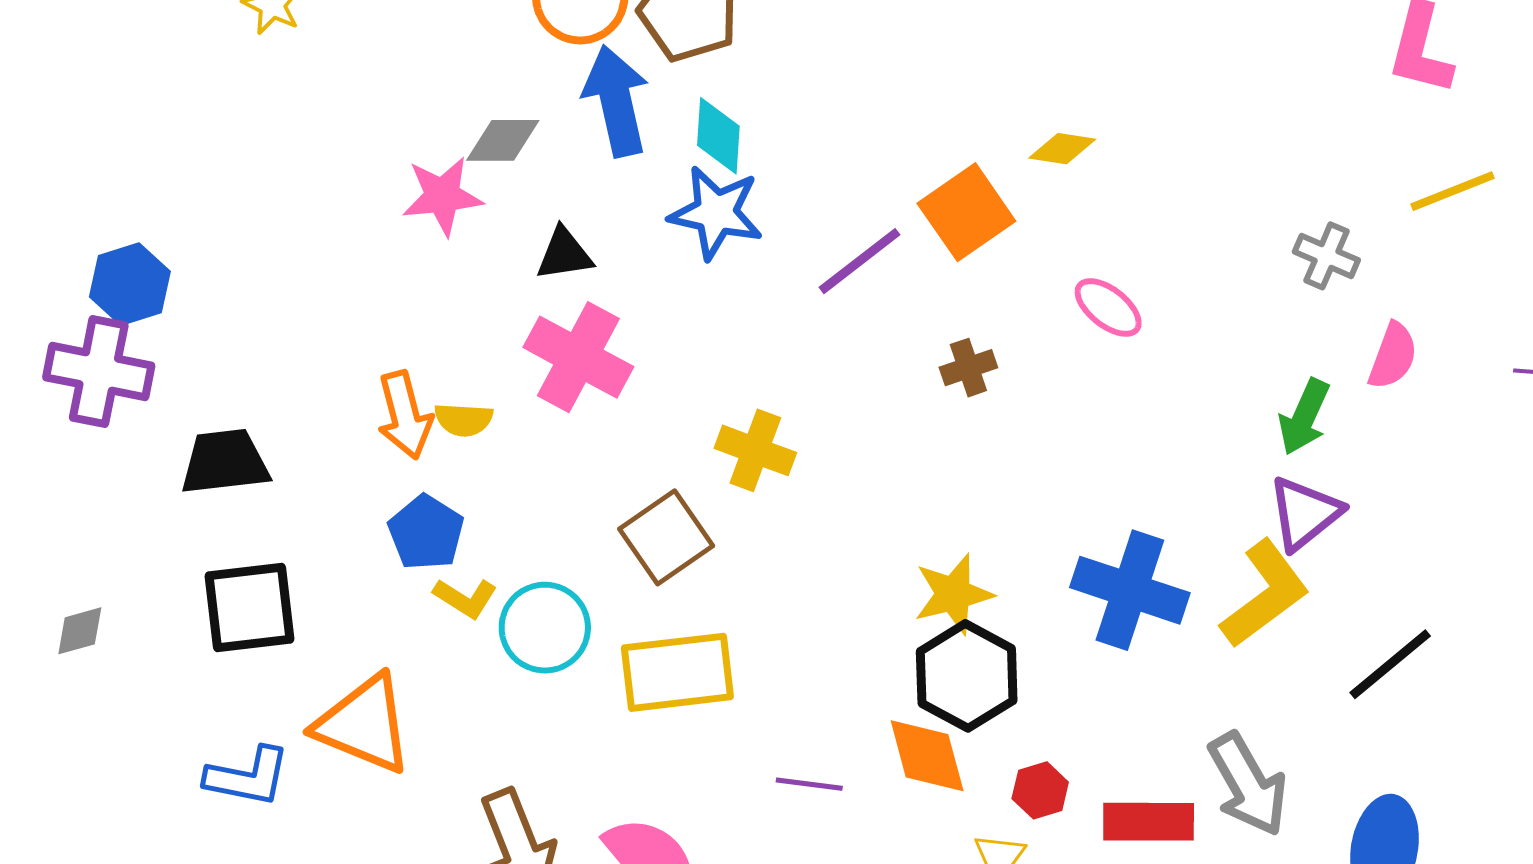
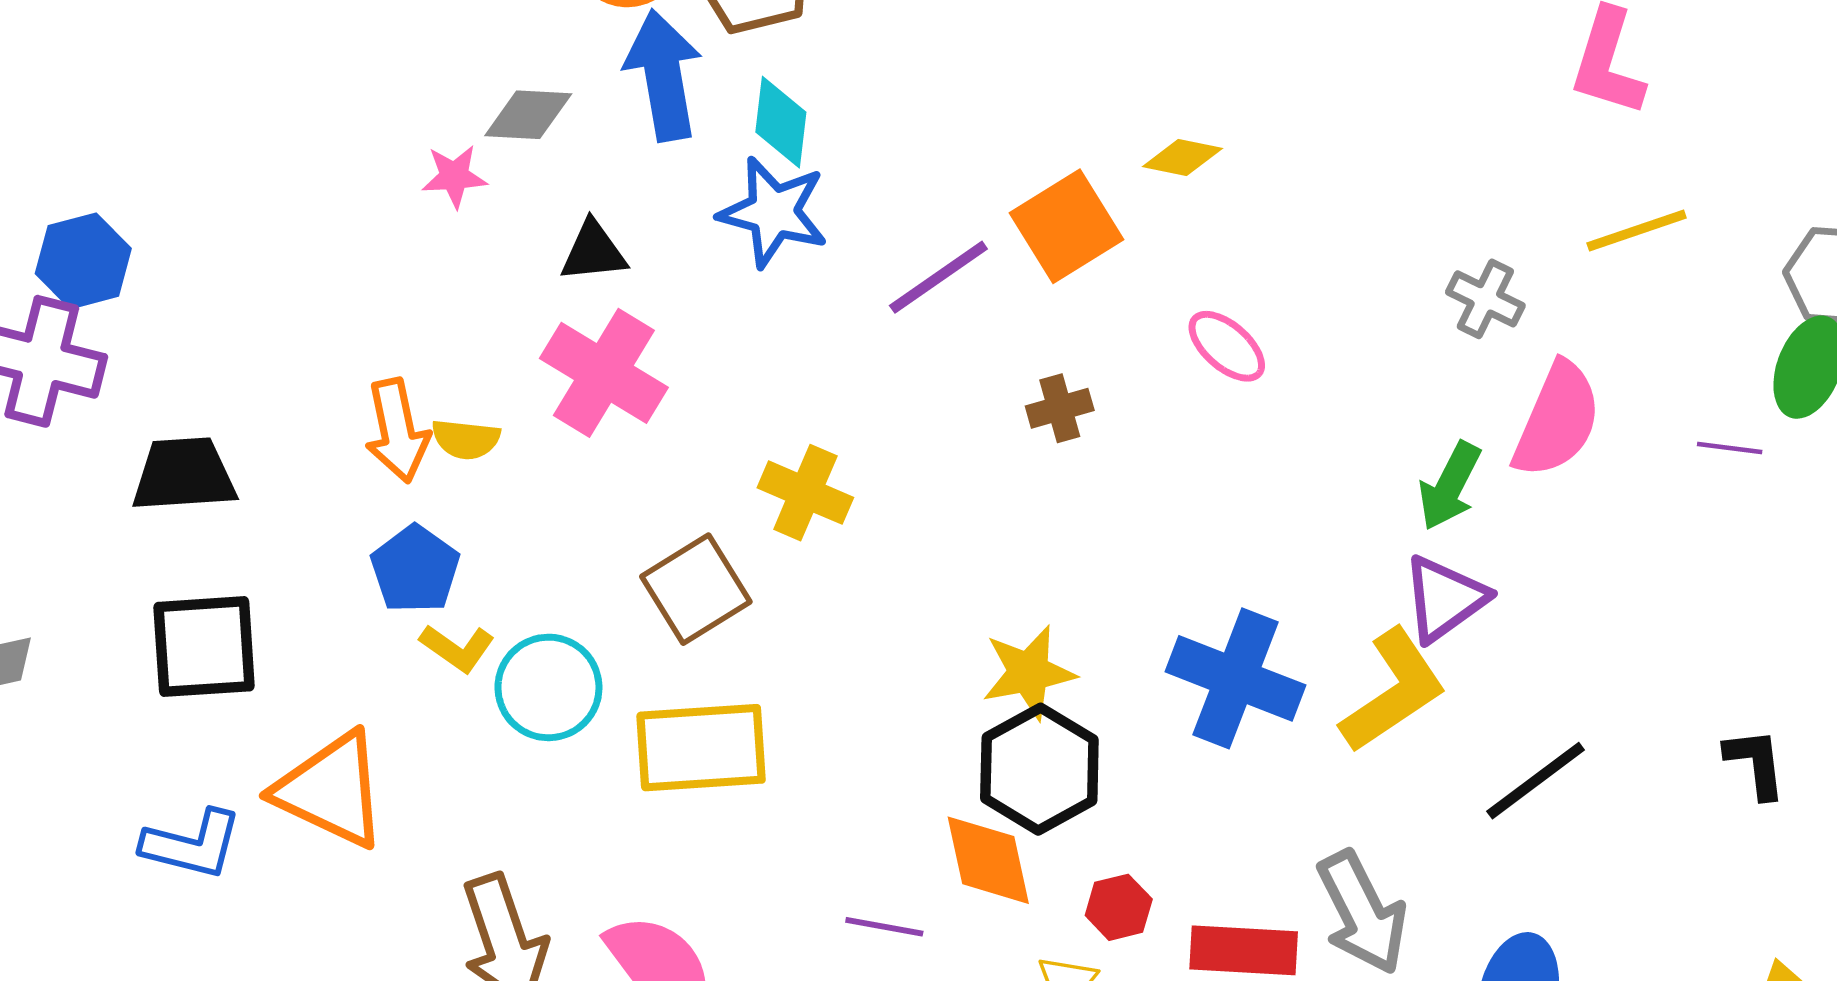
pink star: (442, 196) -> (454, 176), size x0.7
pink semicircle: (1393, 356) -> (1557, 420), size x1.5
purple line: (809, 784) -> (884, 927), moved

